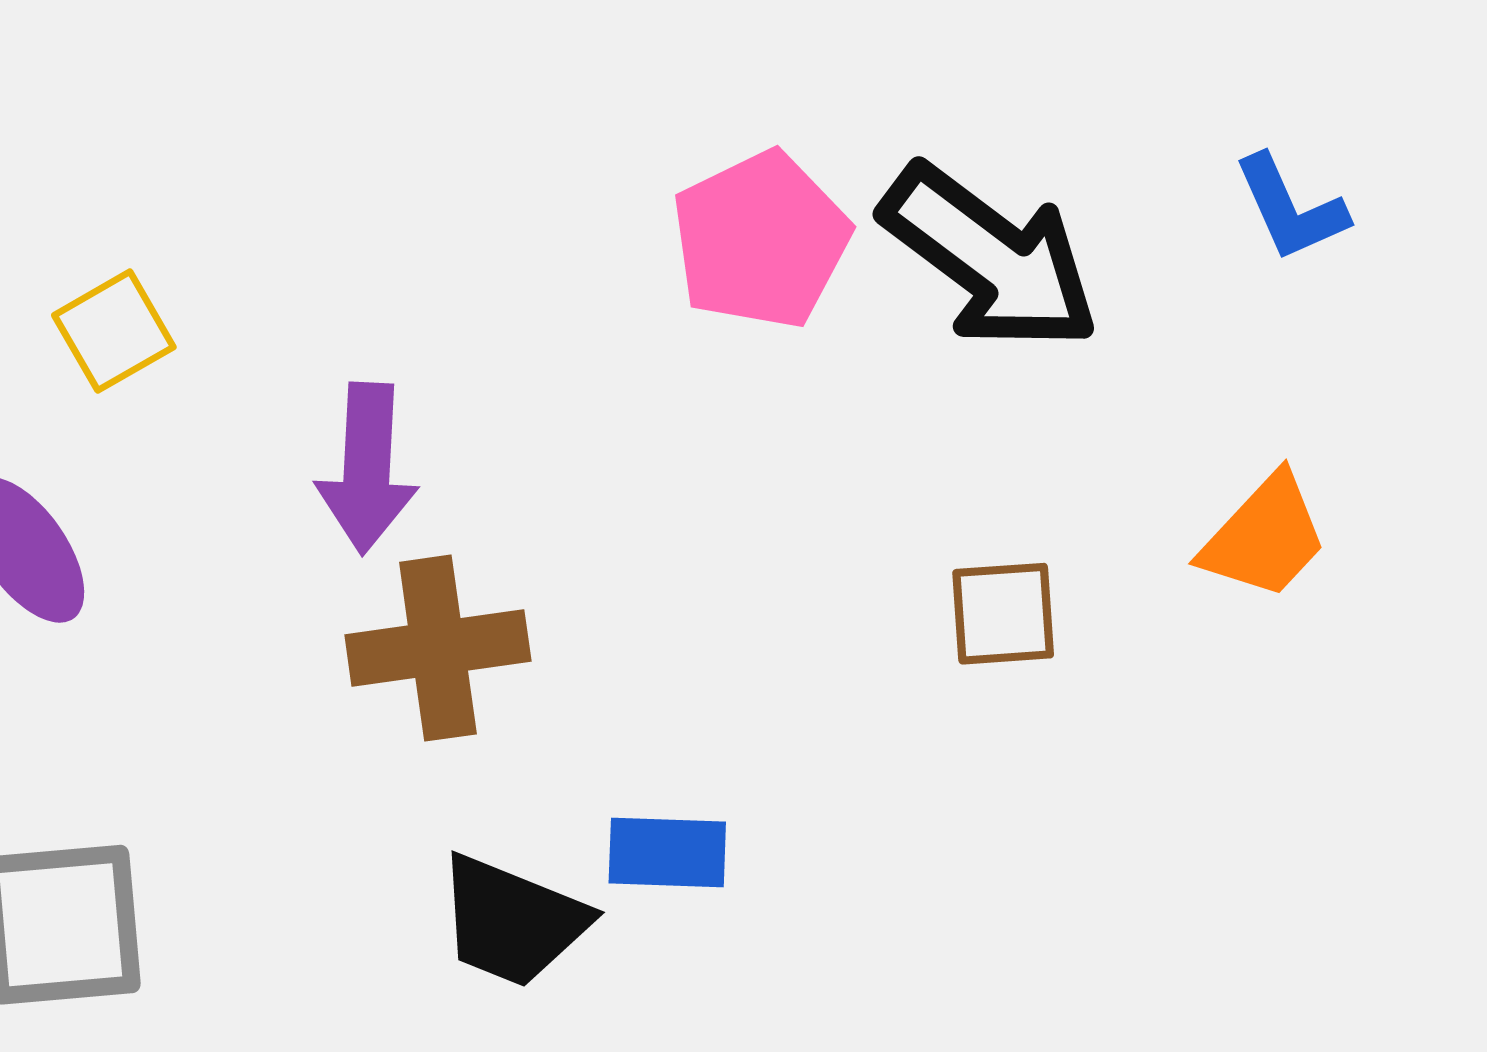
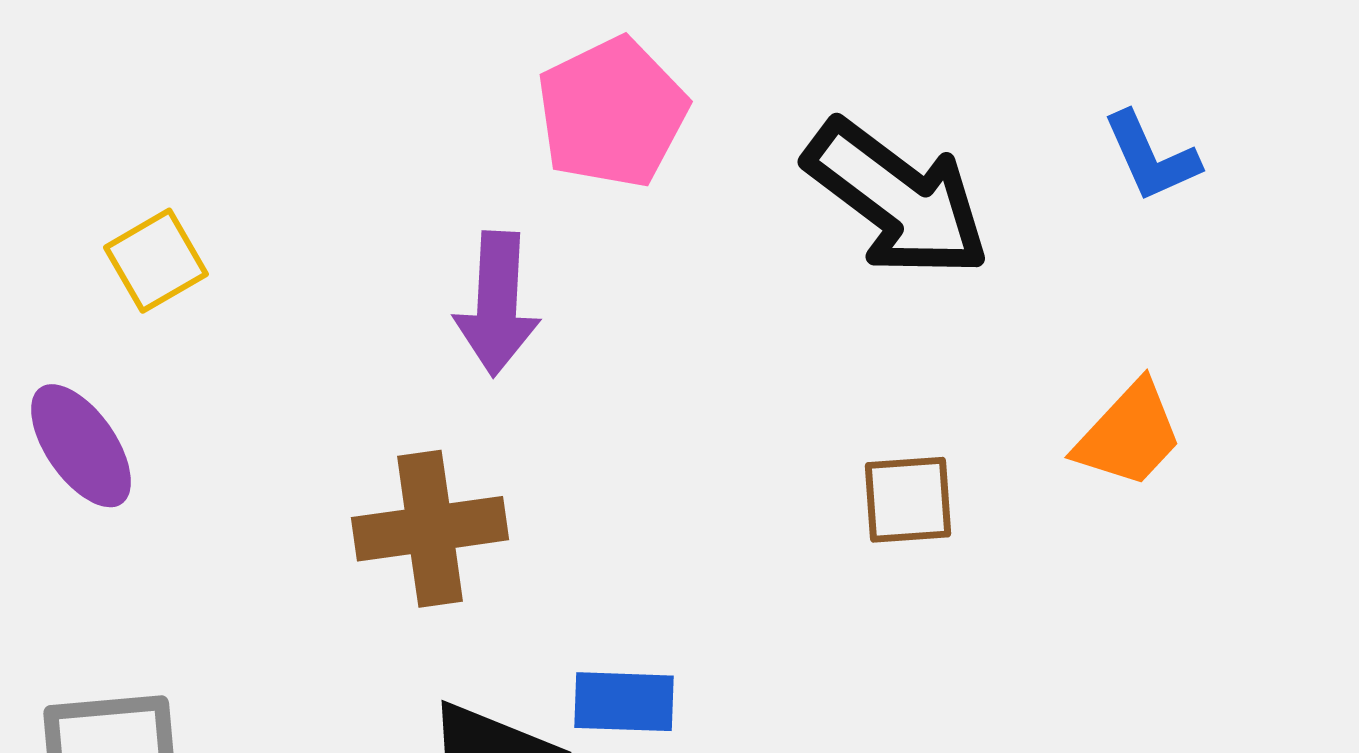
pink pentagon: (761, 240) -> (612, 113), moved
purple arrow: (367, 468) -> (497, 304), moved

